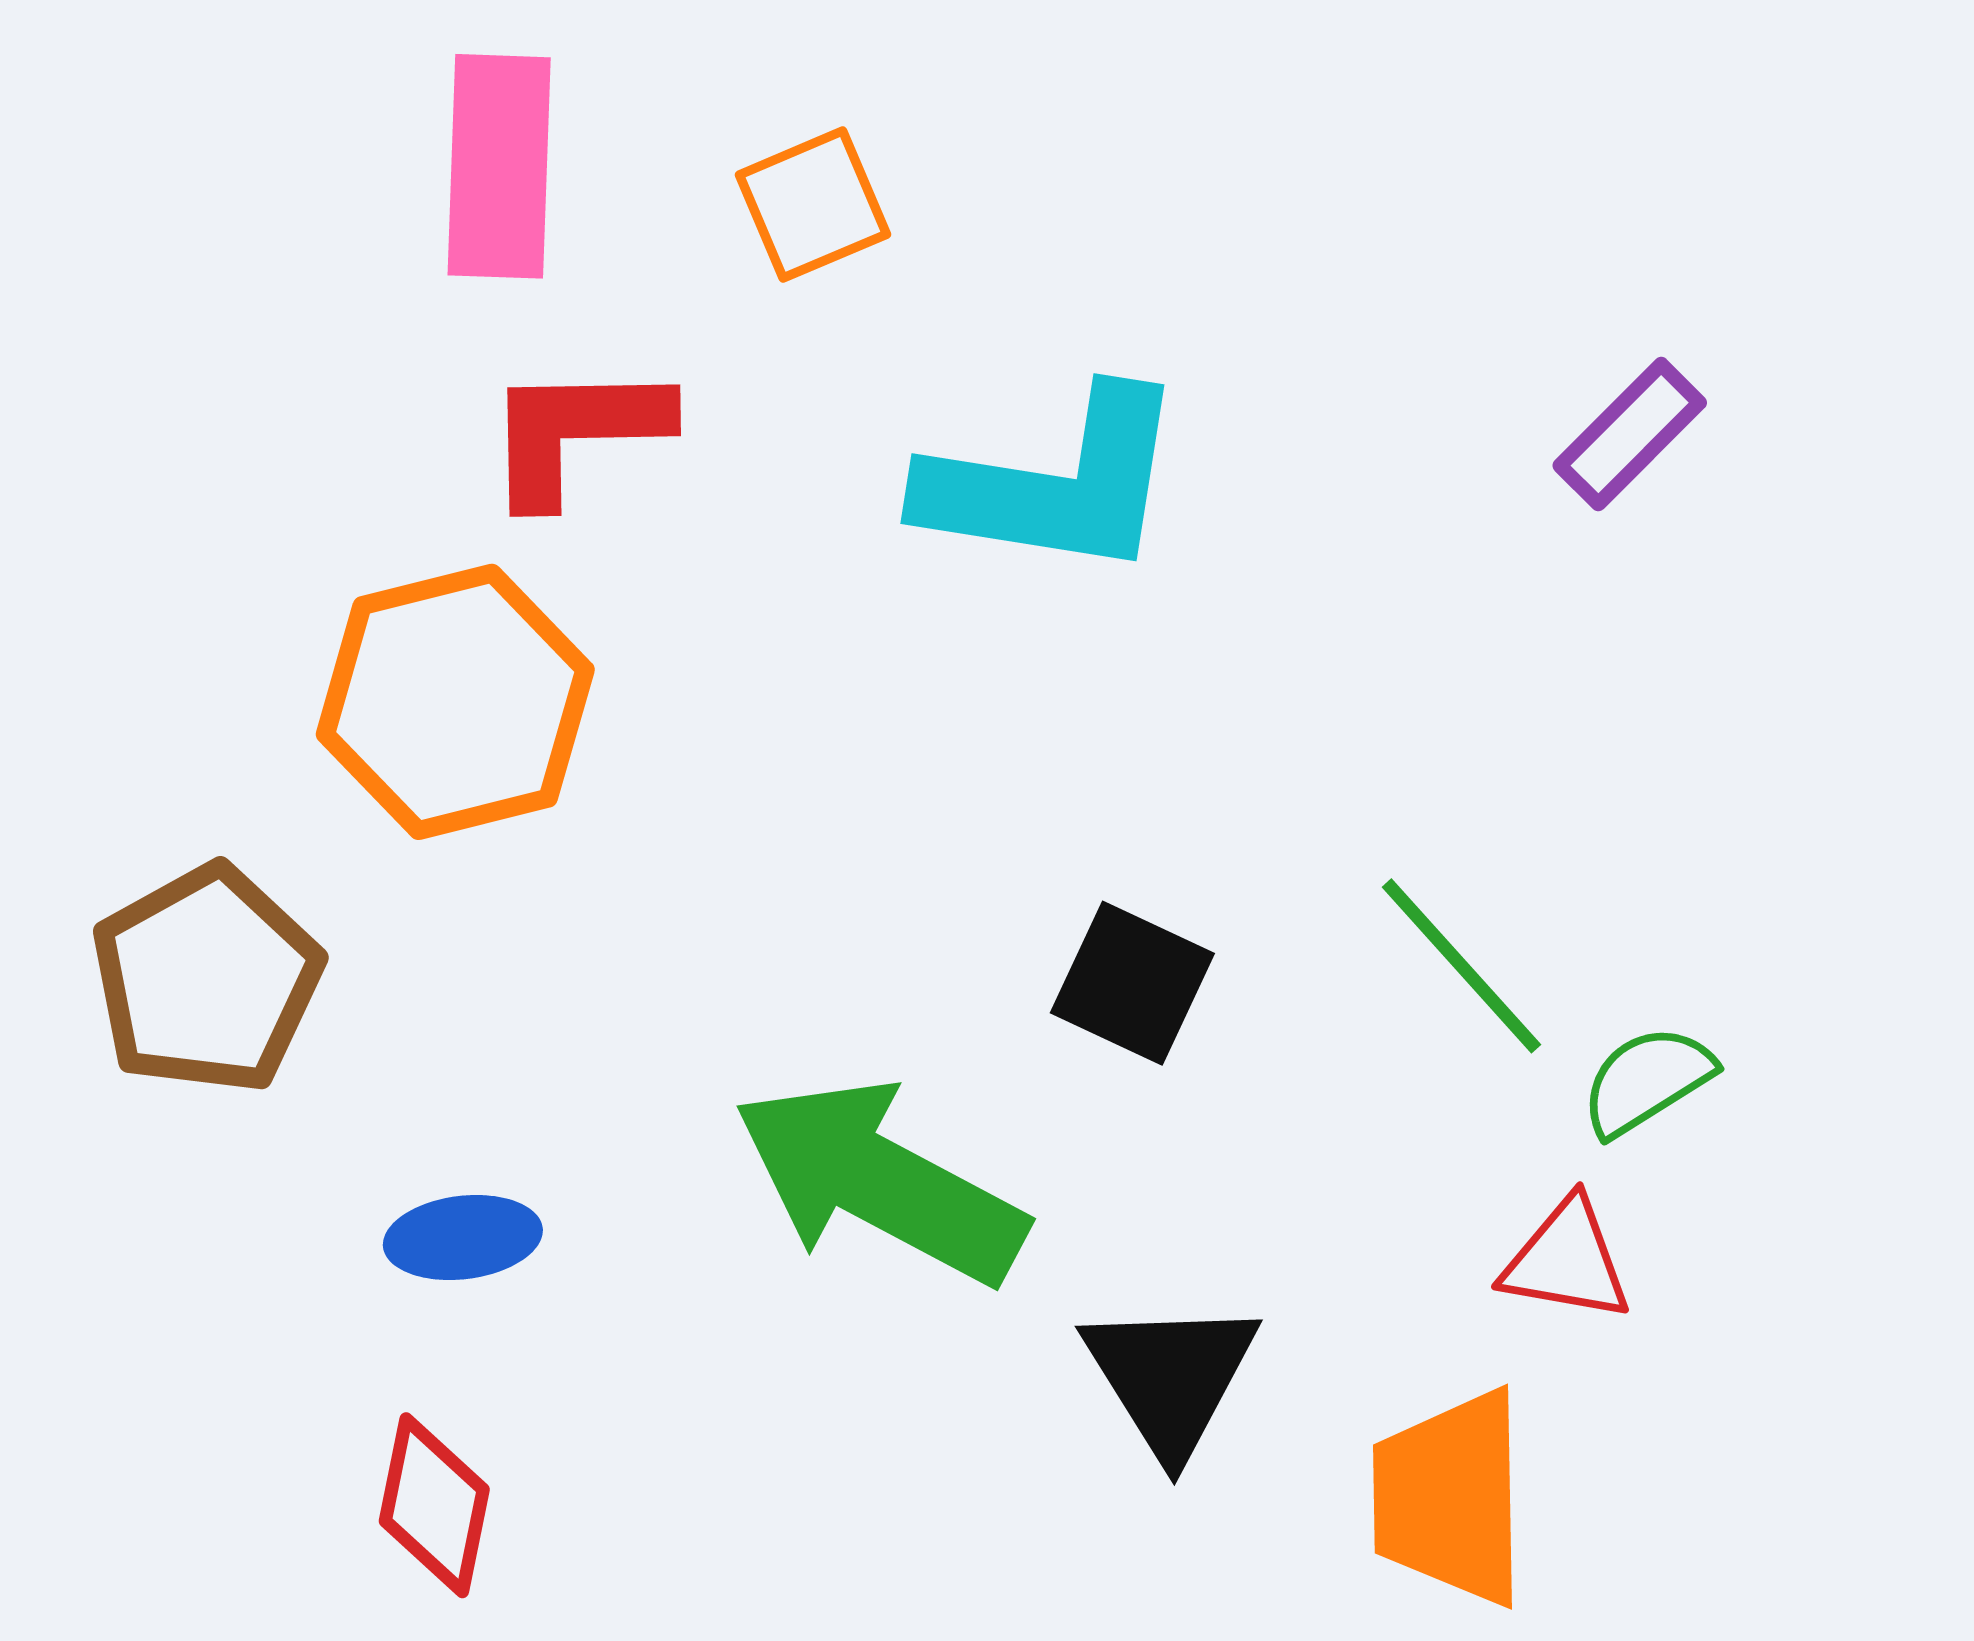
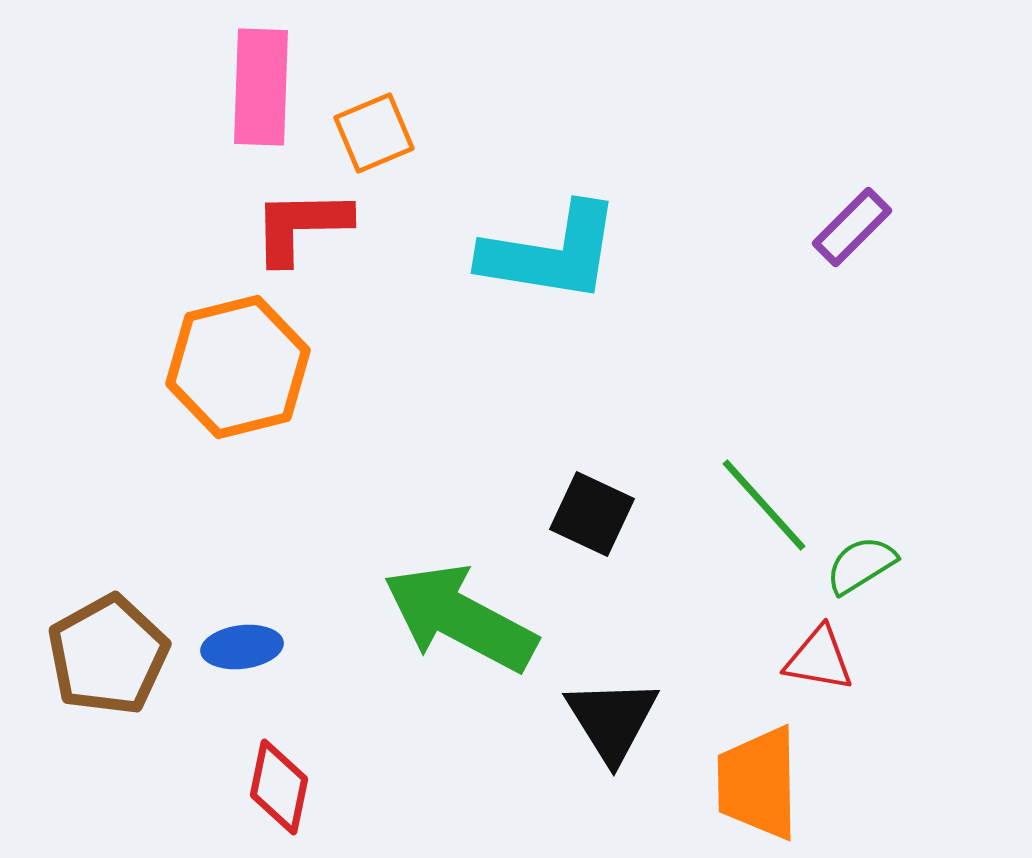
orange square: (813, 205) -> (374, 133), moved
brown pentagon: (207, 979) -> (108, 655), moved
red diamond: (434, 1505) -> (279, 787), moved

